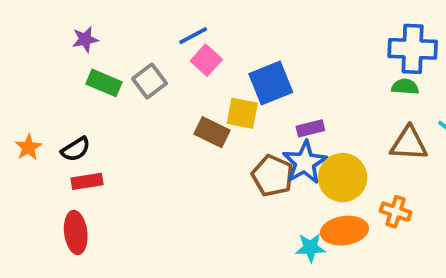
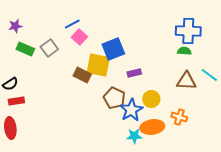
yellow square: (242, 113) -> (98, 65), size x1.4
blue star: (305, 162) -> (131, 110), moved
yellow circle: (343, 178) -> (151, 99), size x0.7

